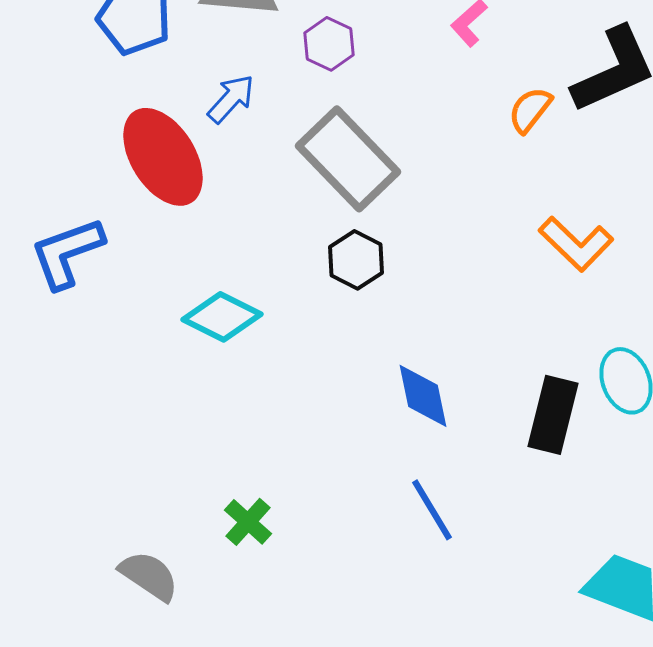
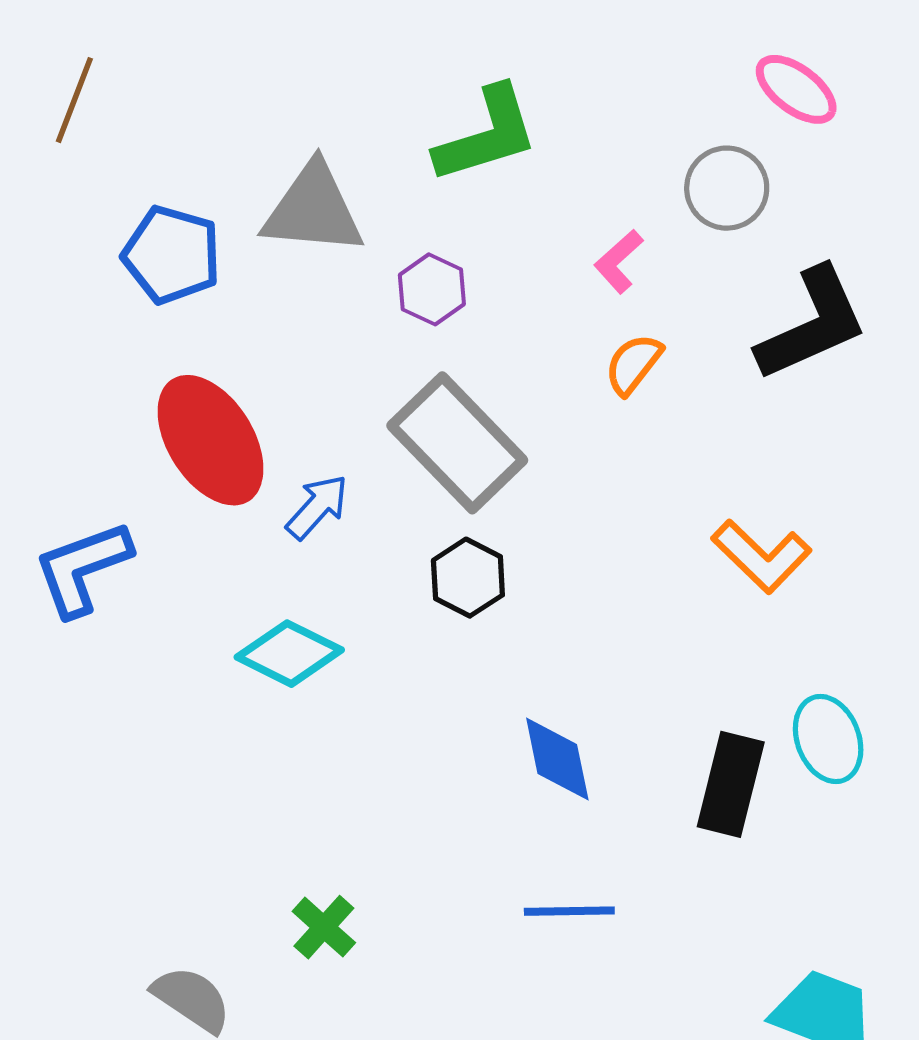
blue arrow: (231, 99) -> (317, 507), moved
orange semicircle: (530, 110) -> (633, 364), moved
blue line: (432, 510) -> (569, 911), turned -60

